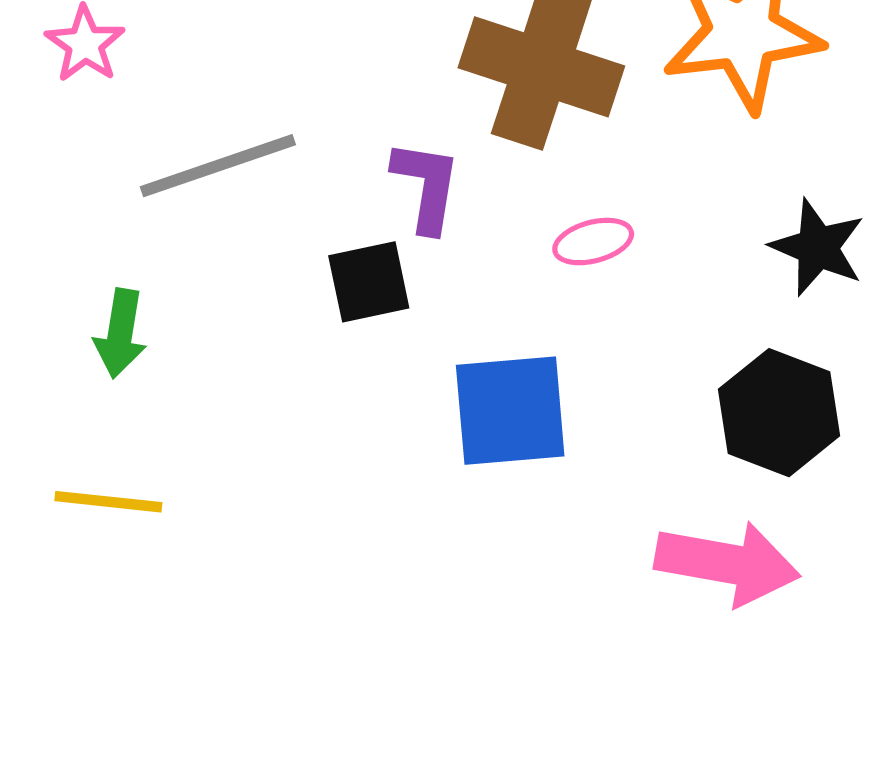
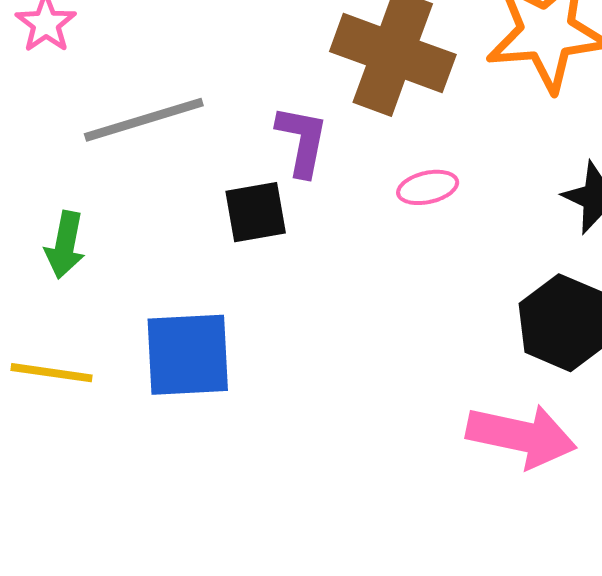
blue square: (510, 411) -> (188, 355), moved

